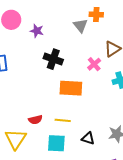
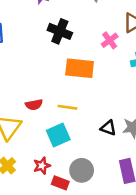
black triangle: (88, 138) -> (108, 128), moved
cyan square: (56, 143) -> (58, 135), turned -30

